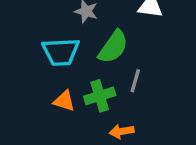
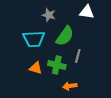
green cross: (100, 96) -> (57, 65), turned 30

